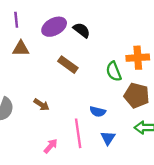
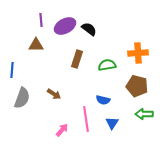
purple line: (16, 20) -> (41, 20), moved
brown rectangle: (68, 65) -> (77, 59), turned 72
green semicircle: (114, 71) -> (107, 65), moved, turned 102

